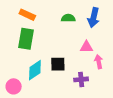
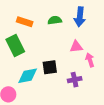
orange rectangle: (27, 15) -> (25, 22), moved
green rectangle: (26, 39) -> (15, 46), turned -30
cyan diamond: (35, 70) -> (28, 76), turned 30

